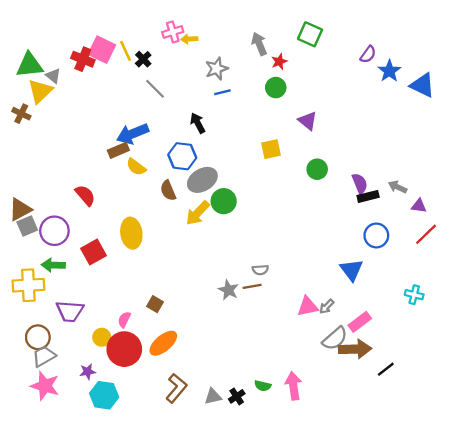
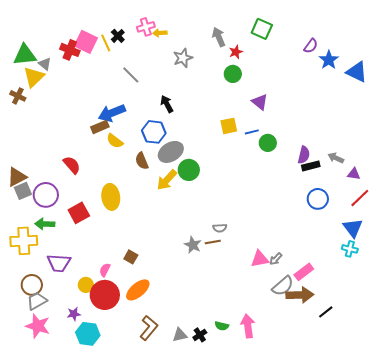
black cross: (143, 59) -> (118, 36), moved
blue line: (222, 92) -> (252, 132), moved
purple semicircle: (360, 183) -> (304, 155), turned 36
blue triangle: (351, 270) -> (353, 228), moved

